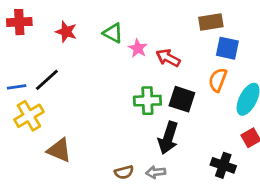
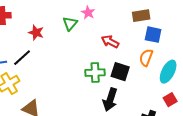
red star: (66, 32) -> (36, 33), moved
green triangle: (113, 33) -> (70, 24), turned 42
pink star: (138, 48) -> (88, 13), moved

